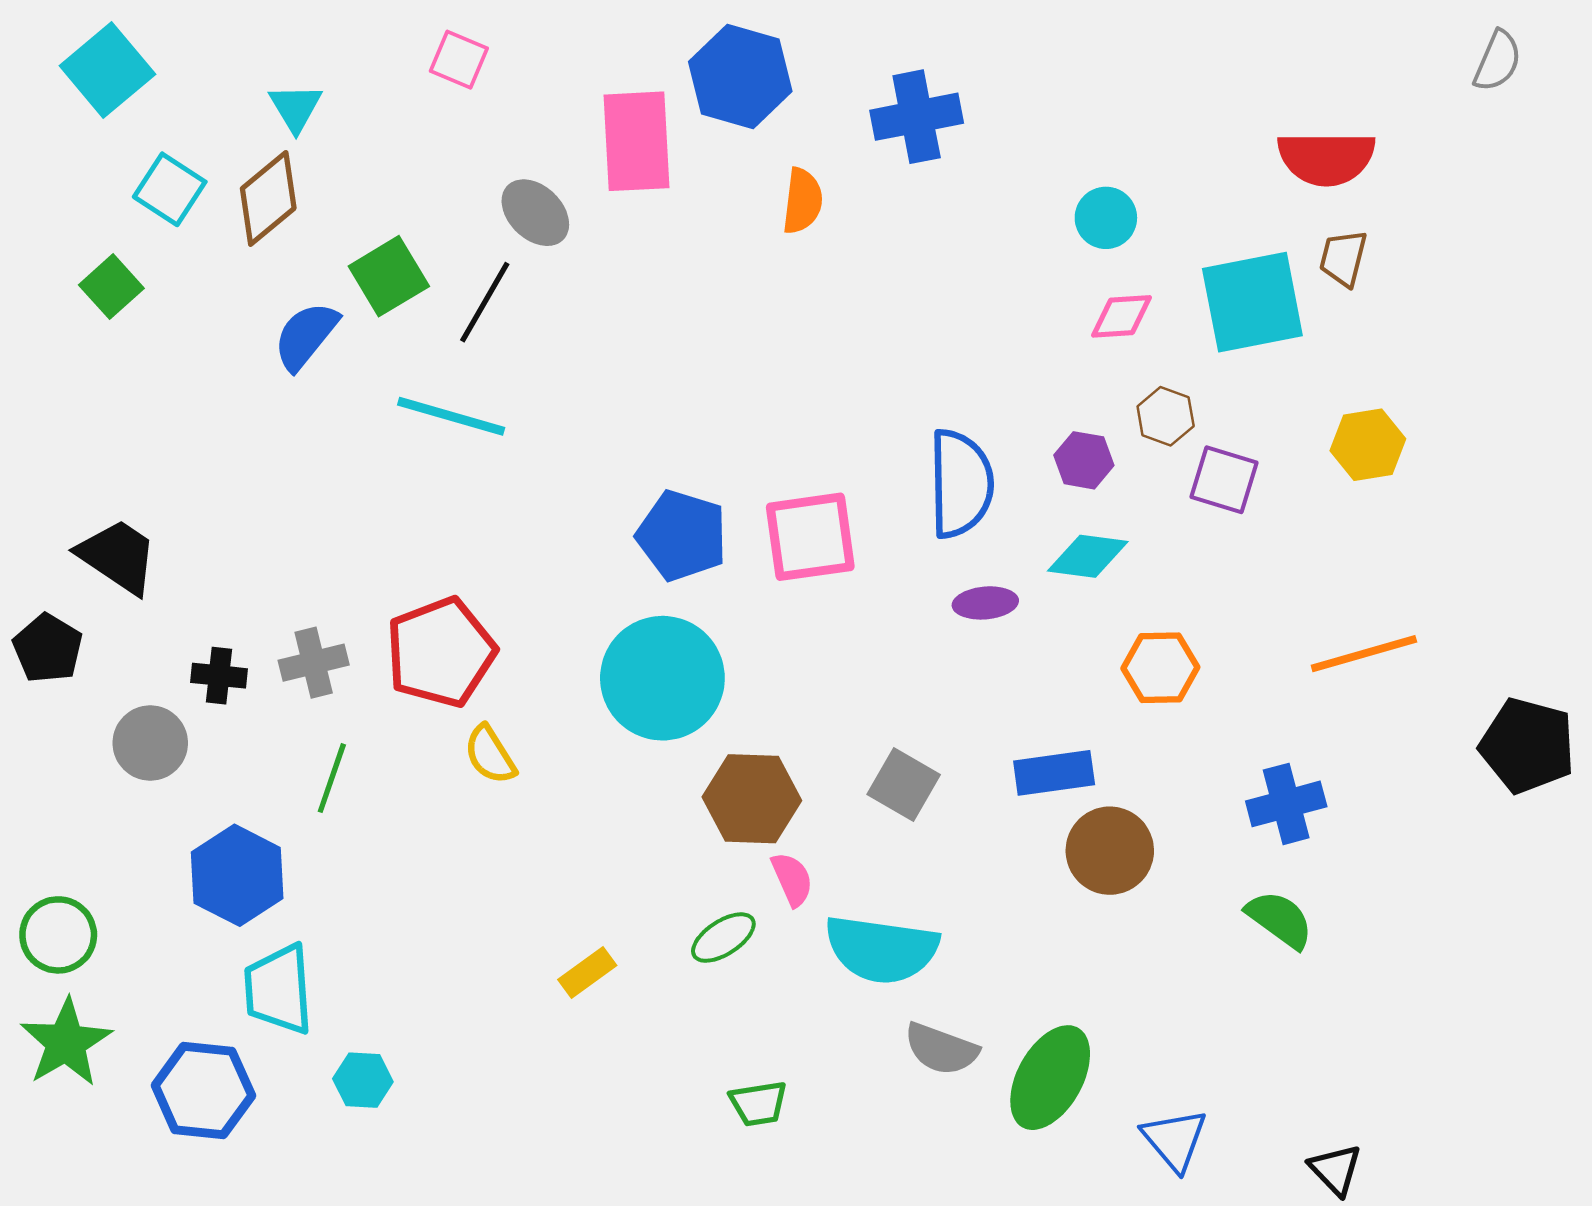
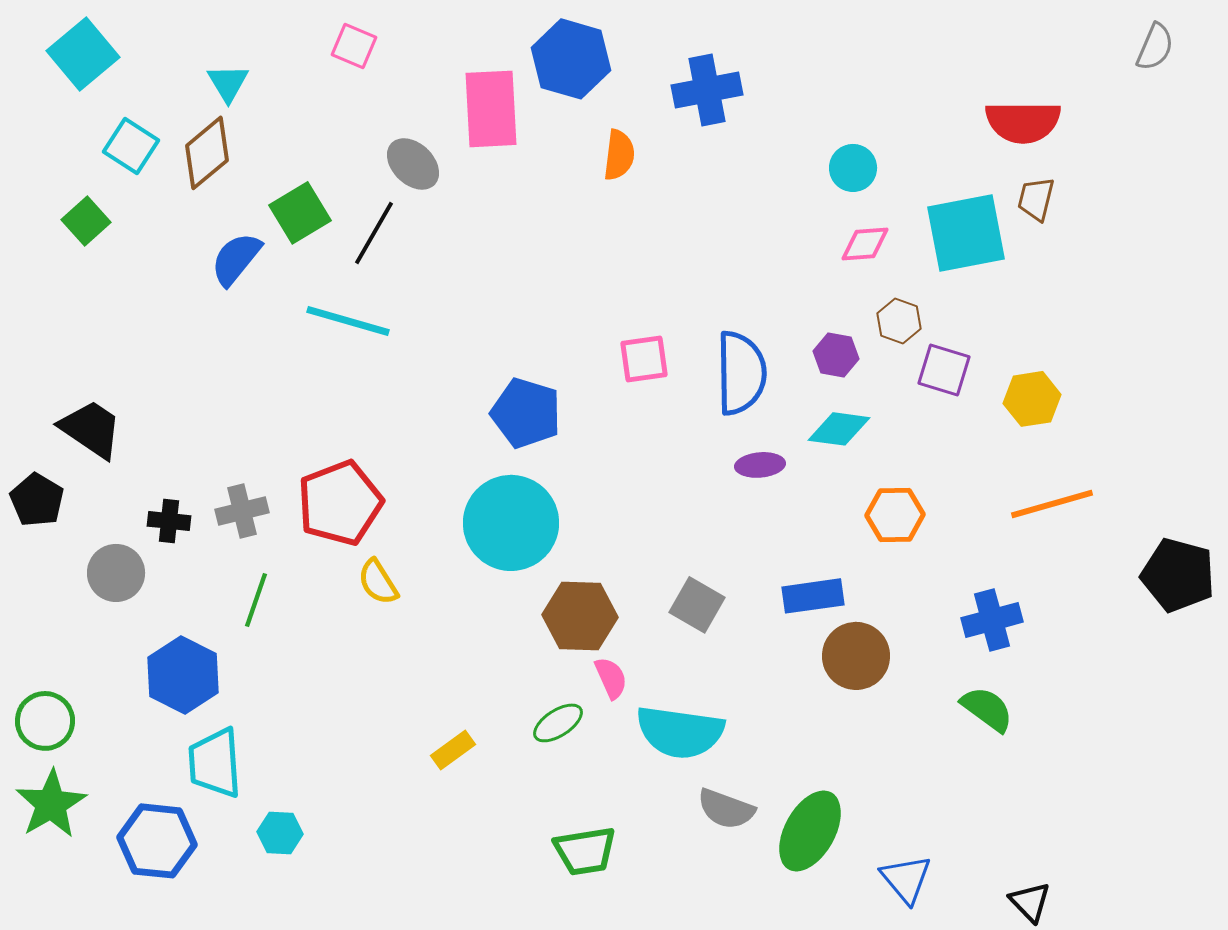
yellow hexagon: (1368, 445) -> (1032, 399), moved
pink square: (810, 537) -> (644, 359), moved, size x0.7
green trapezoid: (758, 1103) -> (585, 851), size x1.4

